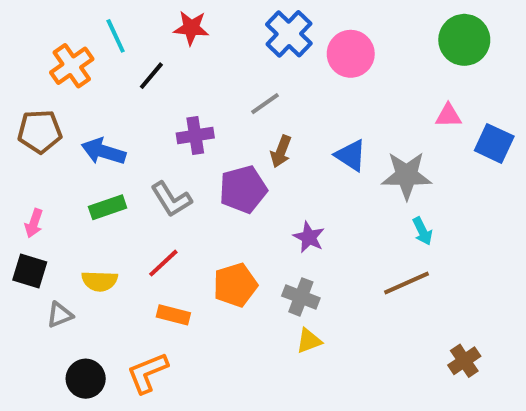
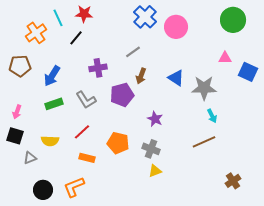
red star: (191, 28) -> (84, 14), moved
blue arrow: (104, 151) -> (52, 76), turned -75
orange pentagon: (235, 285) -> (118, 143), turned 30

